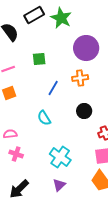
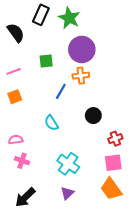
black rectangle: (34, 15) -> (41, 15), turned -36
purple circle: (86, 48) -> (82, 49), moved
orange cross: (80, 78) -> (81, 76), moved

